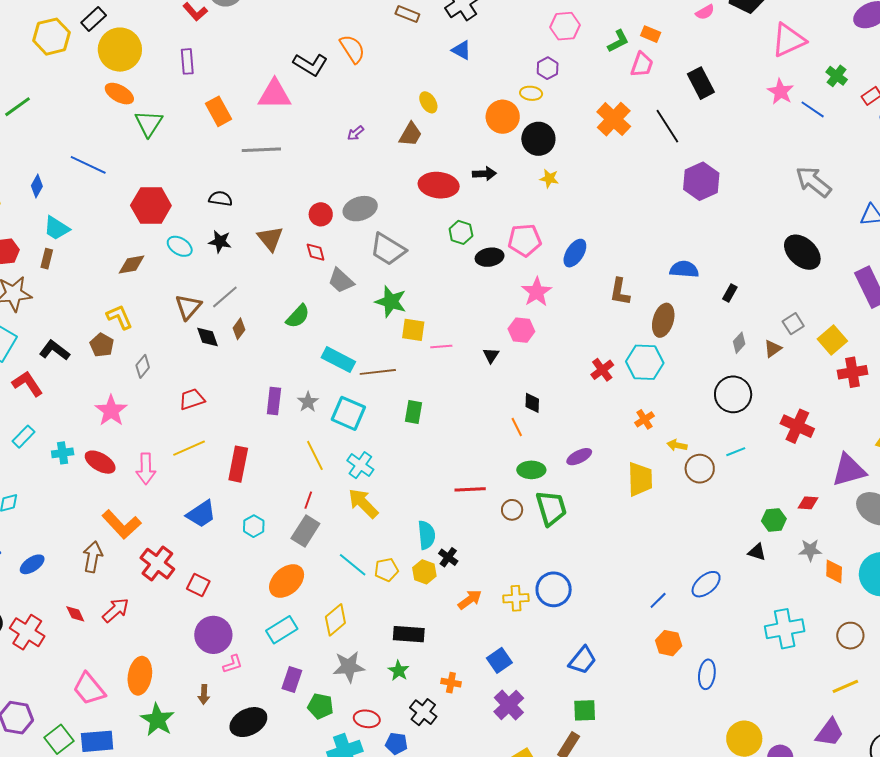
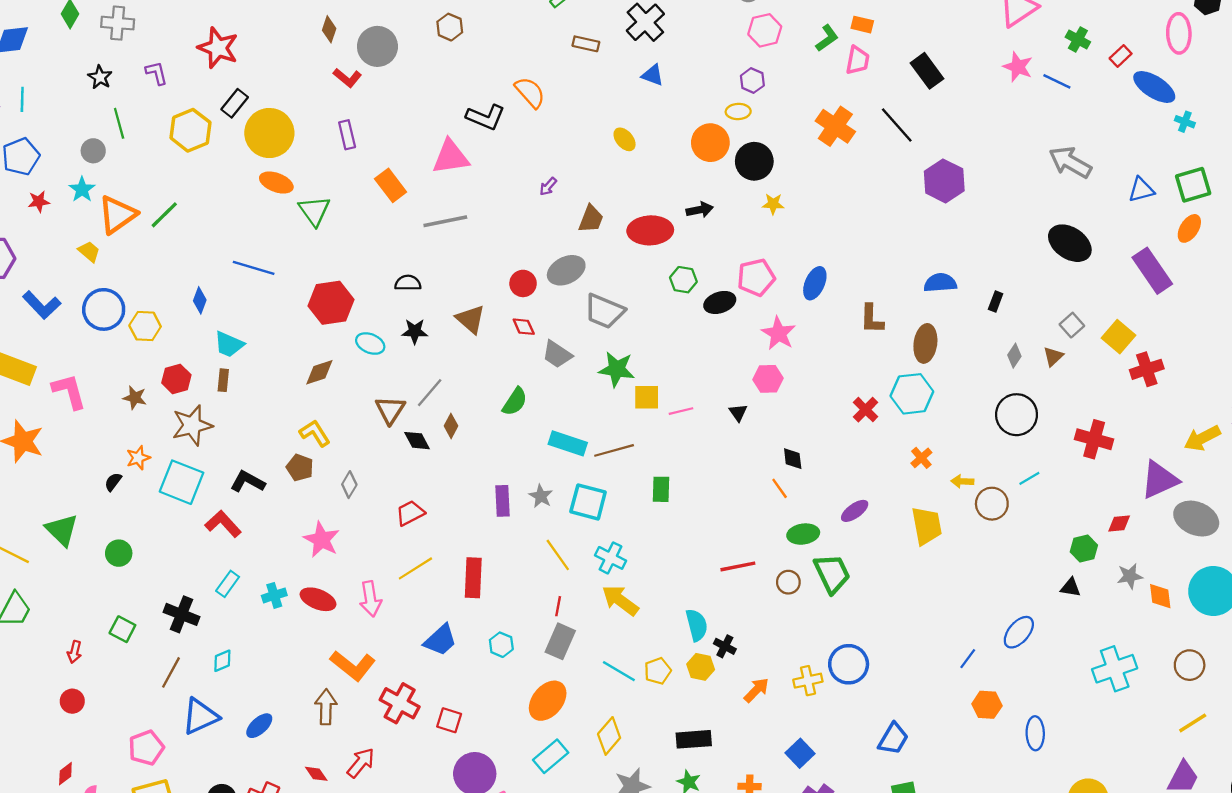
brown trapezoid: (410, 134) -> (591, 219), moved

